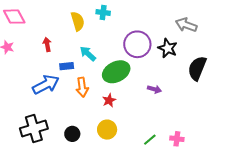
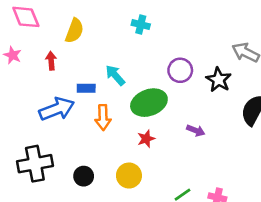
yellow semicircle: (78, 21) -> (74, 31), moved, turned 30
red arrow: (47, 44) -> (51, 61), moved
purple circle: (137, 44) -> (180, 70), size x0.7
red star: (109, 100) -> (146, 139), moved

